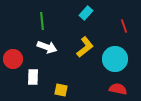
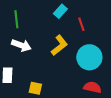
red line: (124, 26) -> (81, 24), moved

